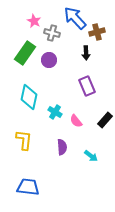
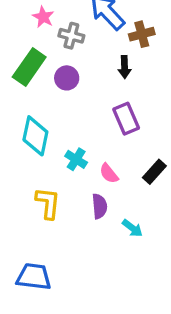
yellow L-shape: (24, 140) -> (48, 203), moved
purple semicircle: (62, 147) -> (100, 206), moved

